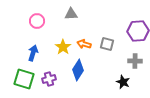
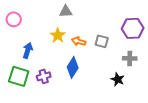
pink circle: (37, 21) -> (14, 19), moved
yellow star: (63, 47) -> (58, 35), moved

